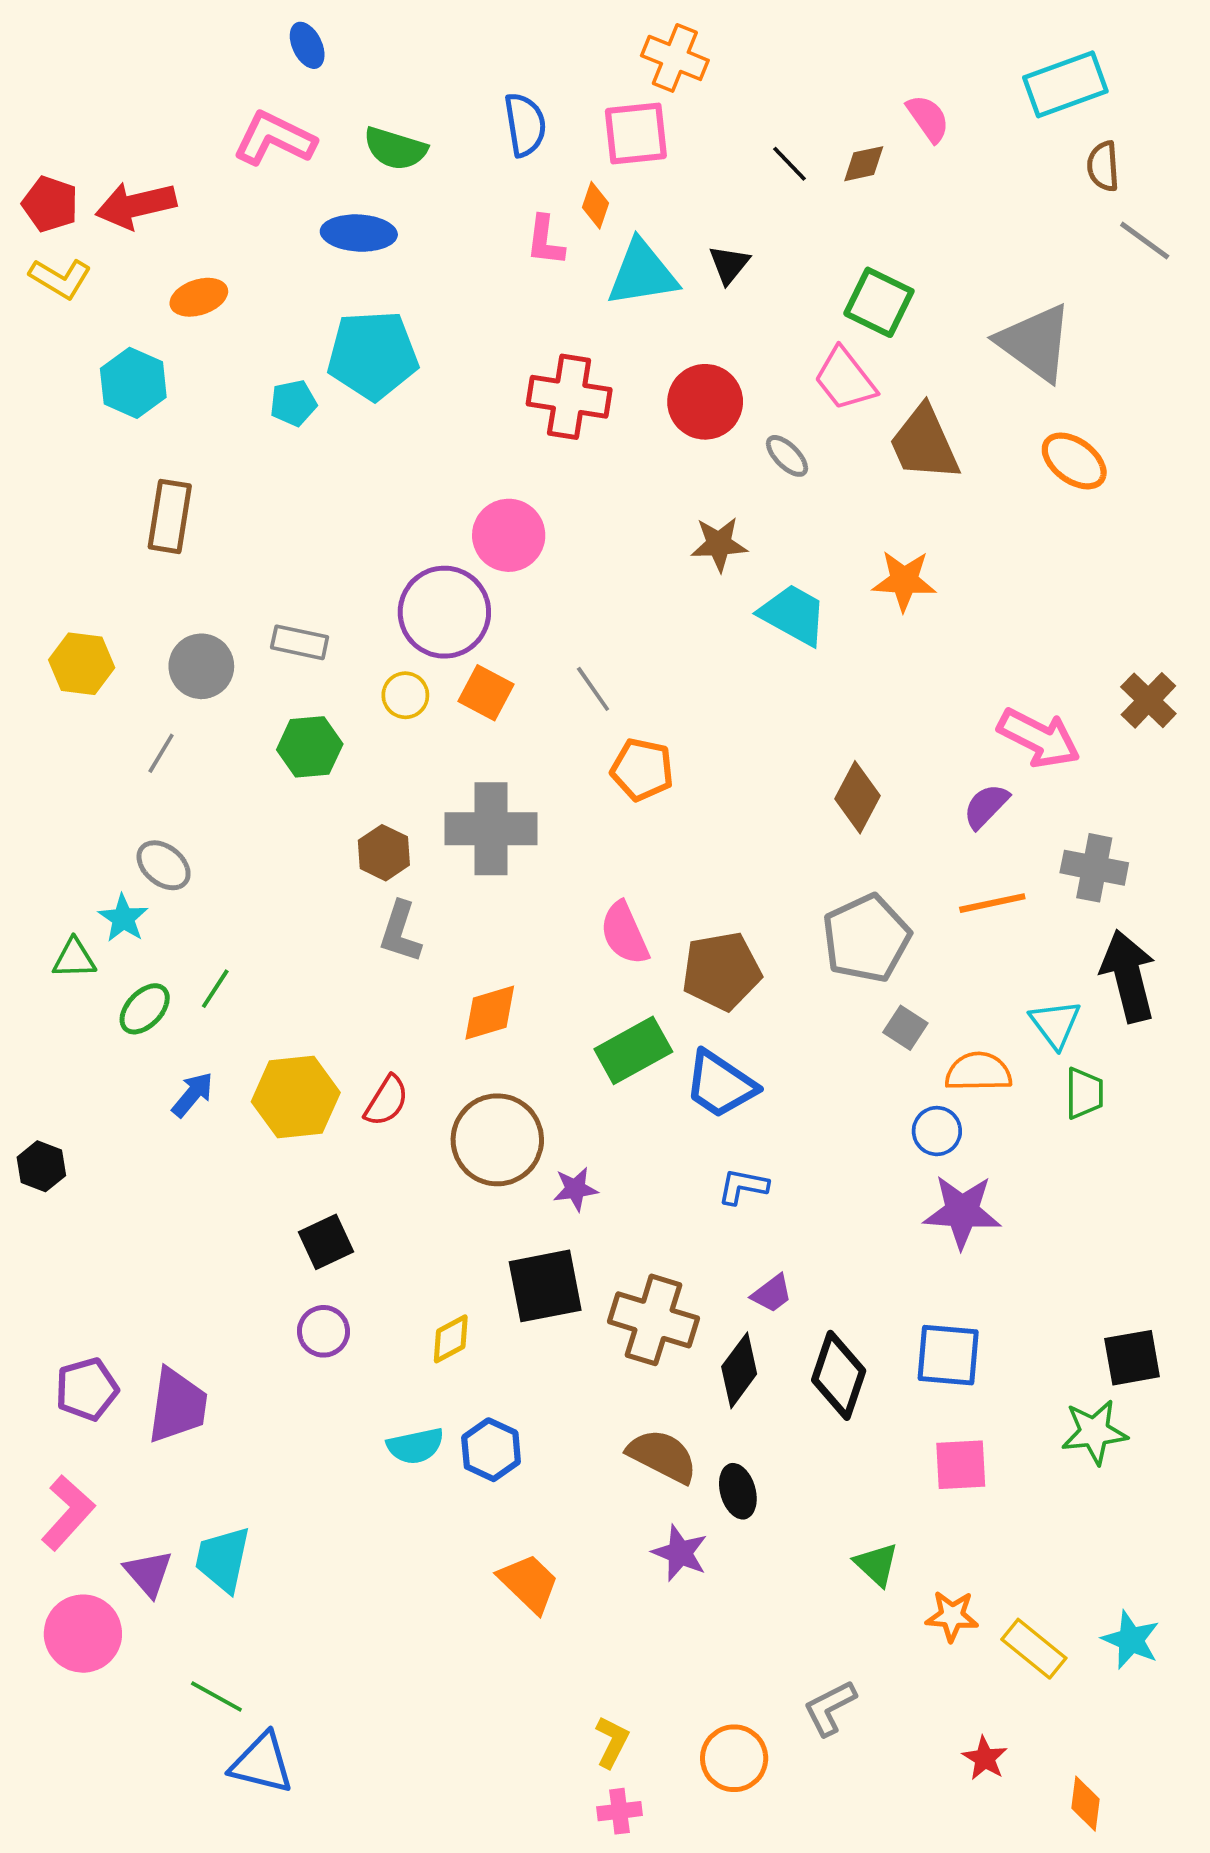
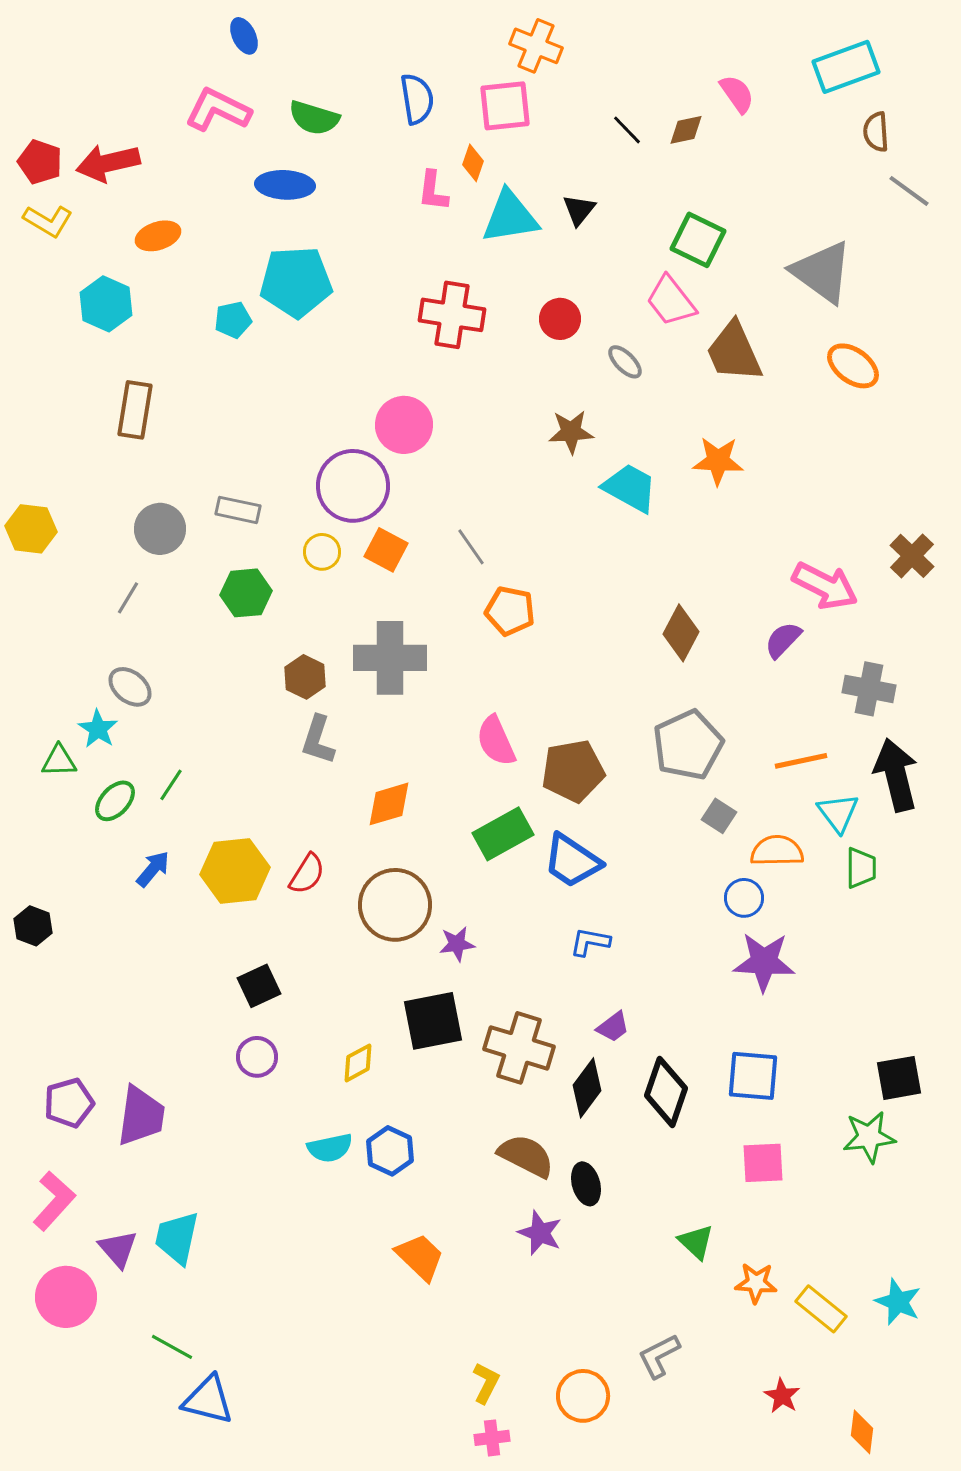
red circle: (705, 402) -> (560, 319), size x0.7
yellow hexagon: (82, 664) -> (31, 529), moved
orange line: (992, 903) -> (801, 761), moved

